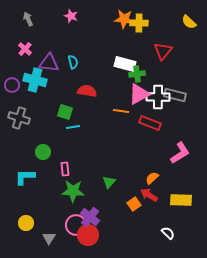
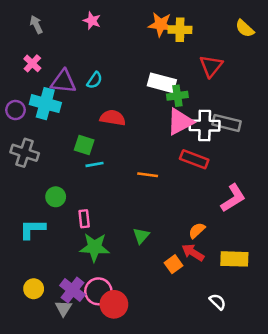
cyan semicircle: (73, 62) -> (94, 80), turned 48
orange line: (121, 111) -> (148, 175), moved
purple cross: (90, 217) -> (72, 290), moved

